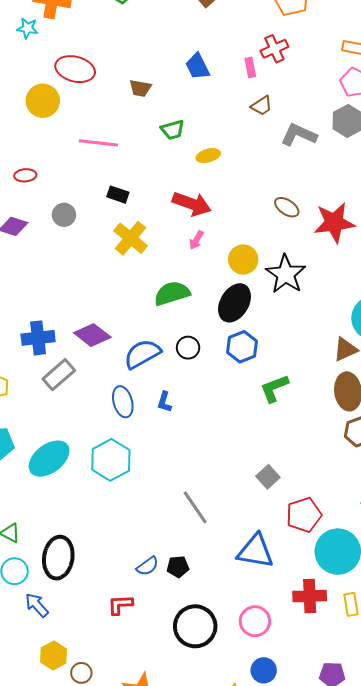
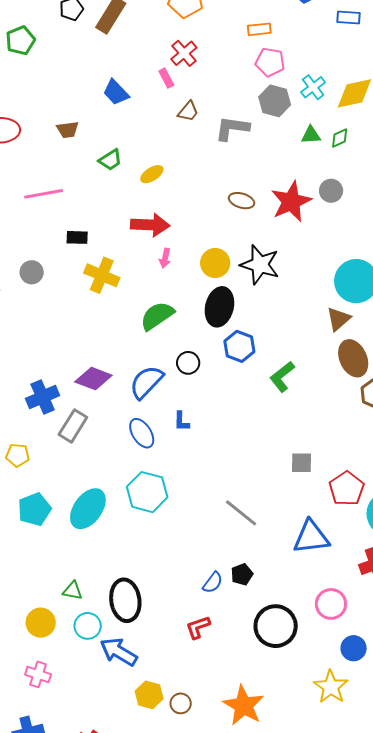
gray square: (268, 477) -> (302, 463), turned -30
blue arrow: (37, 605) -> (119, 652), size x1.4

